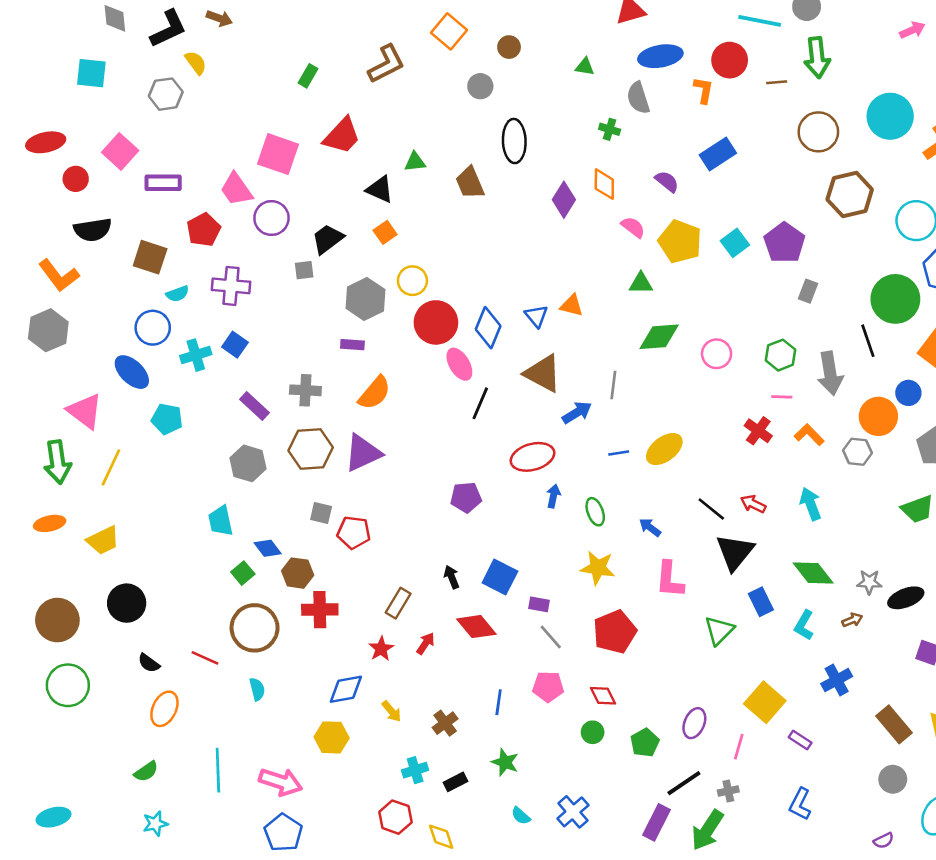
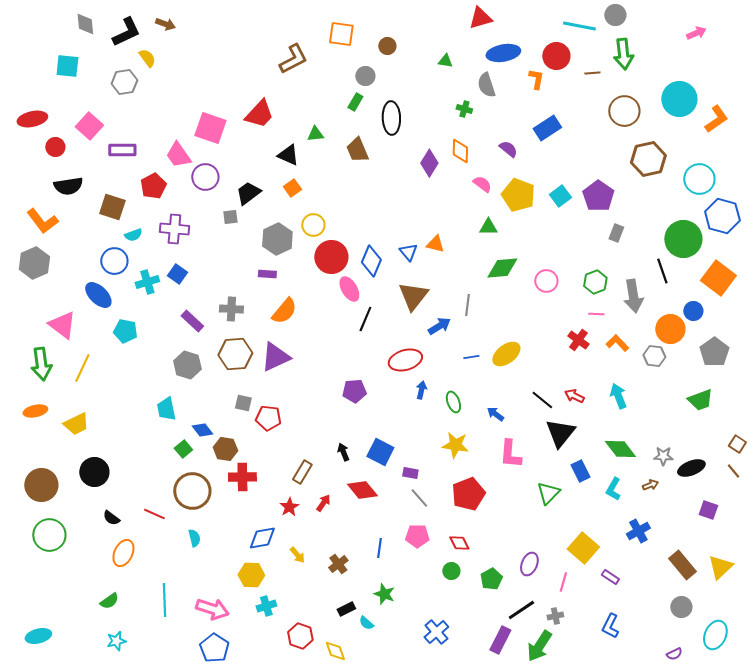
orange square: (449, 31) -> (341, 34), turned -32
green rectangle: (308, 76) -> (355, 102), moved
brown triangle: (543, 373) -> (413, 296), turned 40
cyan cross: (415, 770) -> (266, 606), moved
cyan semicircle: (521, 816) -> (366, 623), moved

